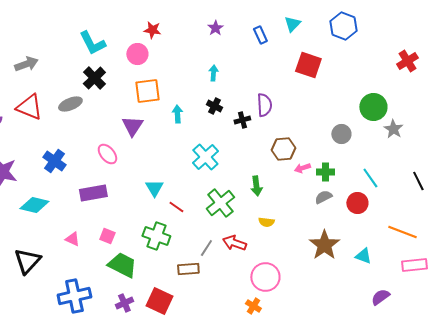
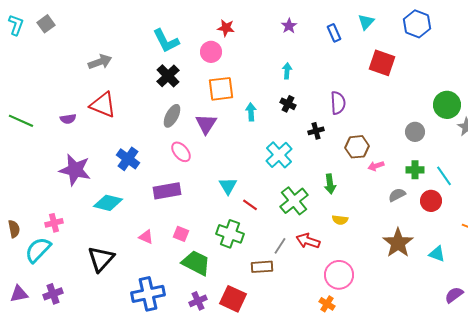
gray ellipse: (70, 104) -> (172, 116), moved, turned -40
black cross: (242, 120) -> (316, 131), moved
green cross: (325, 172) -> (415, 170), moved

